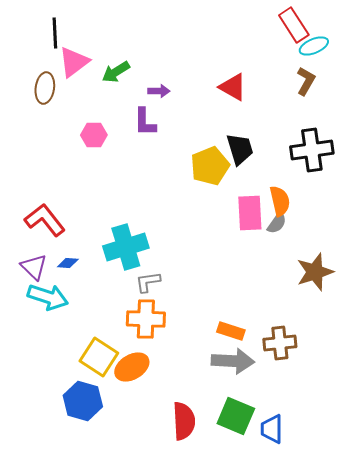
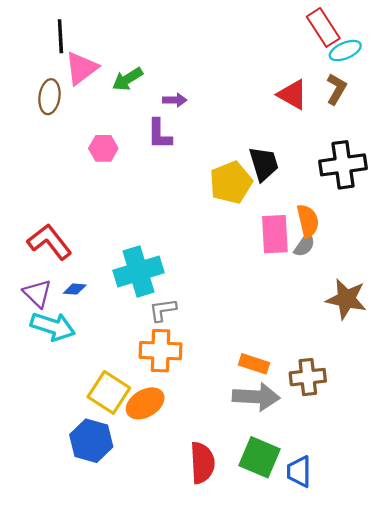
red triangle: (233, 87) -> (292, 95), moved
brown star: (315, 272) -> (346, 299), turned 30

